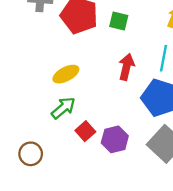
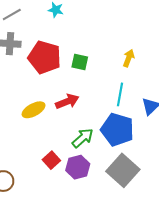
red arrow: (127, 67) -> (67, 101), moved, turned 55
green arrow: (63, 108) -> (83, 138), moved

